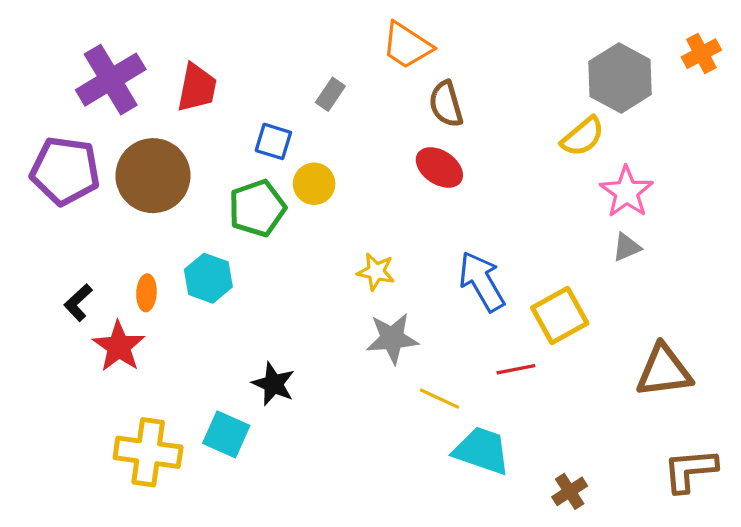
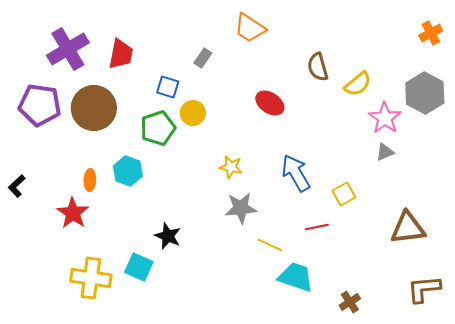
gray hexagon: (620, 78) -> (425, 93), moved
brown semicircle: (446, 104) -> (318, 67), moved
black L-shape: (78, 303) -> (17, 186), moved
yellow square: (560, 316) -> (344, 194), size x0.7

